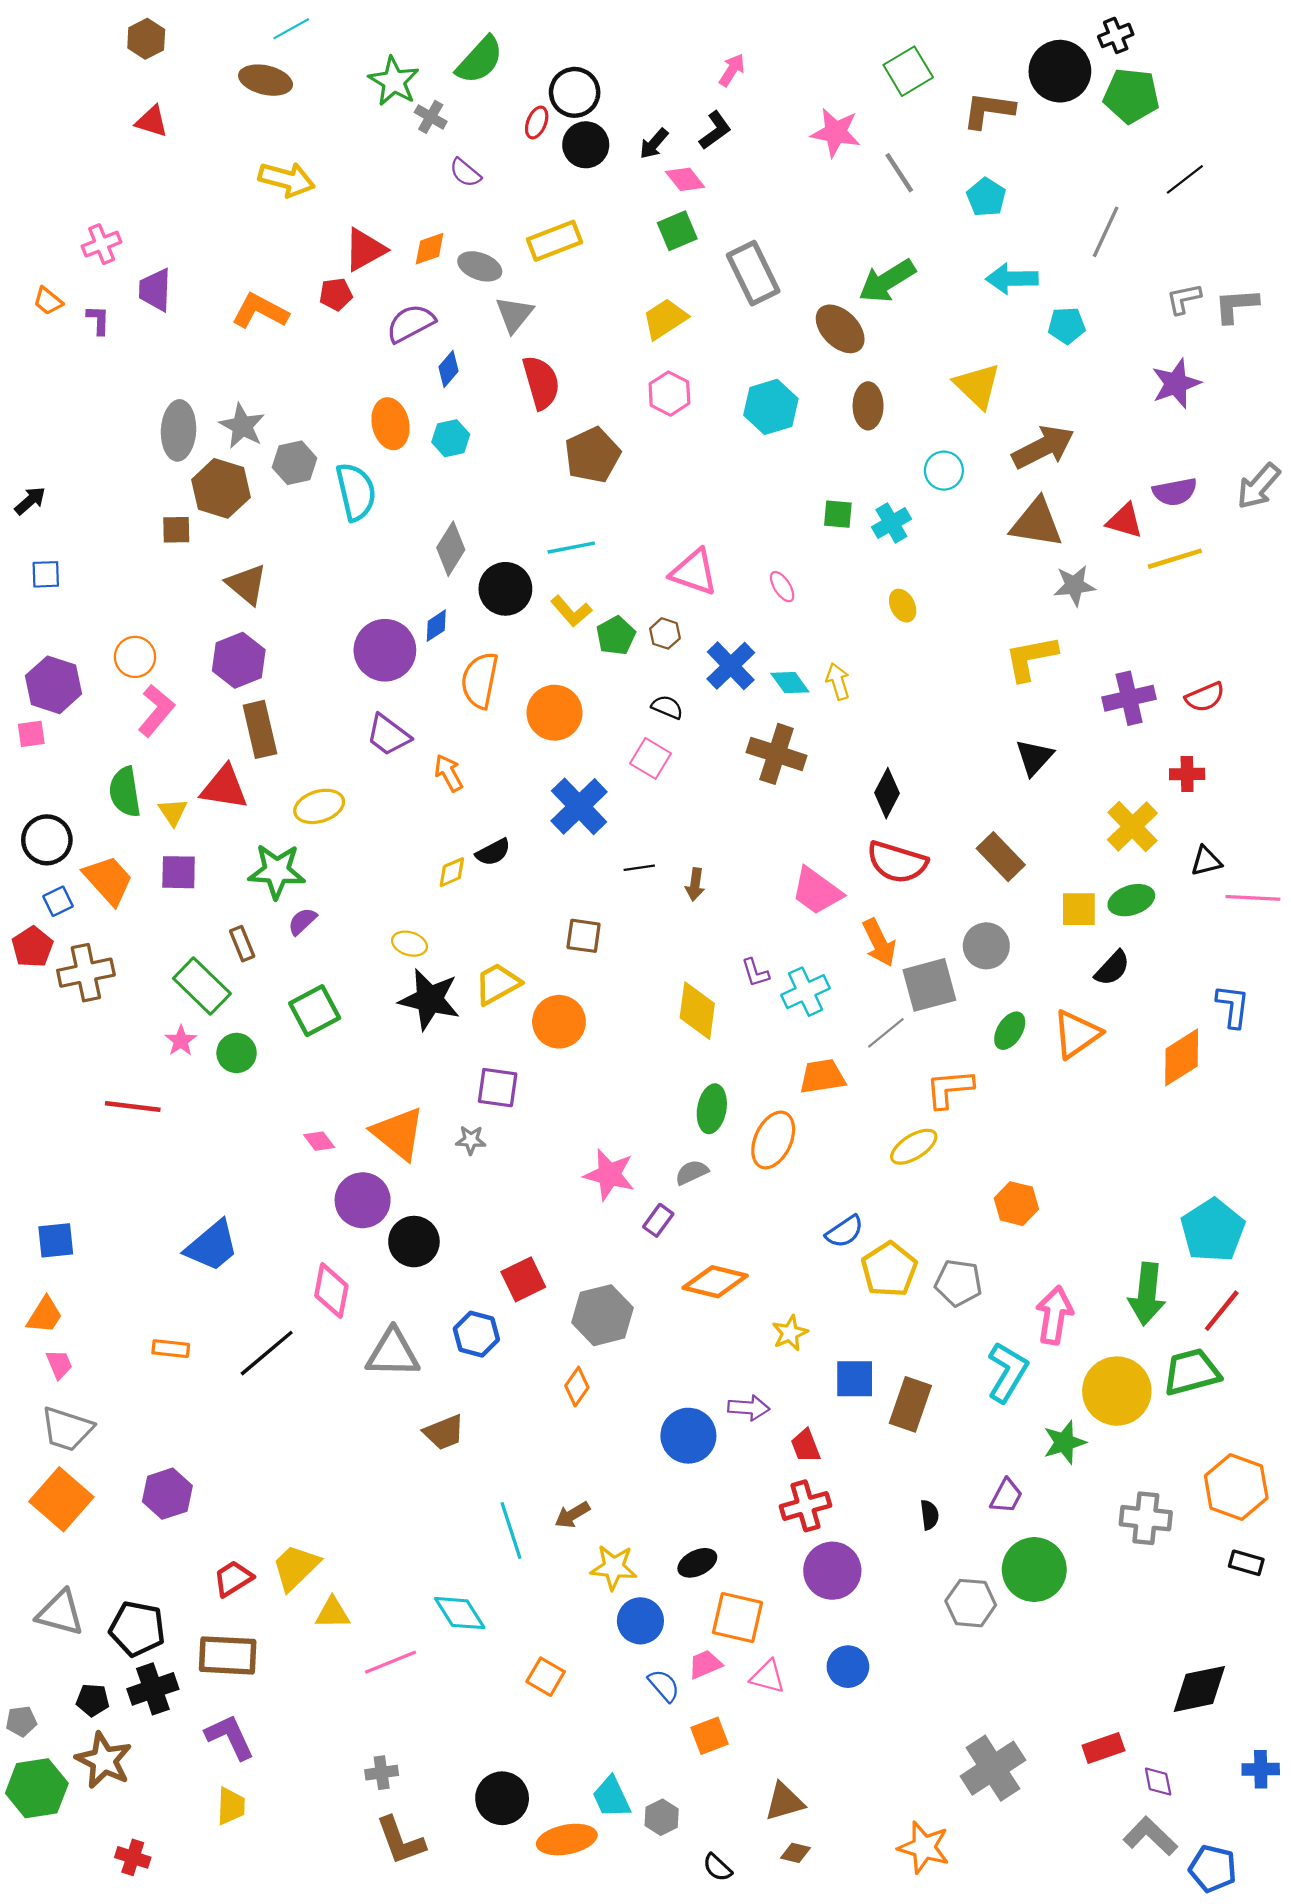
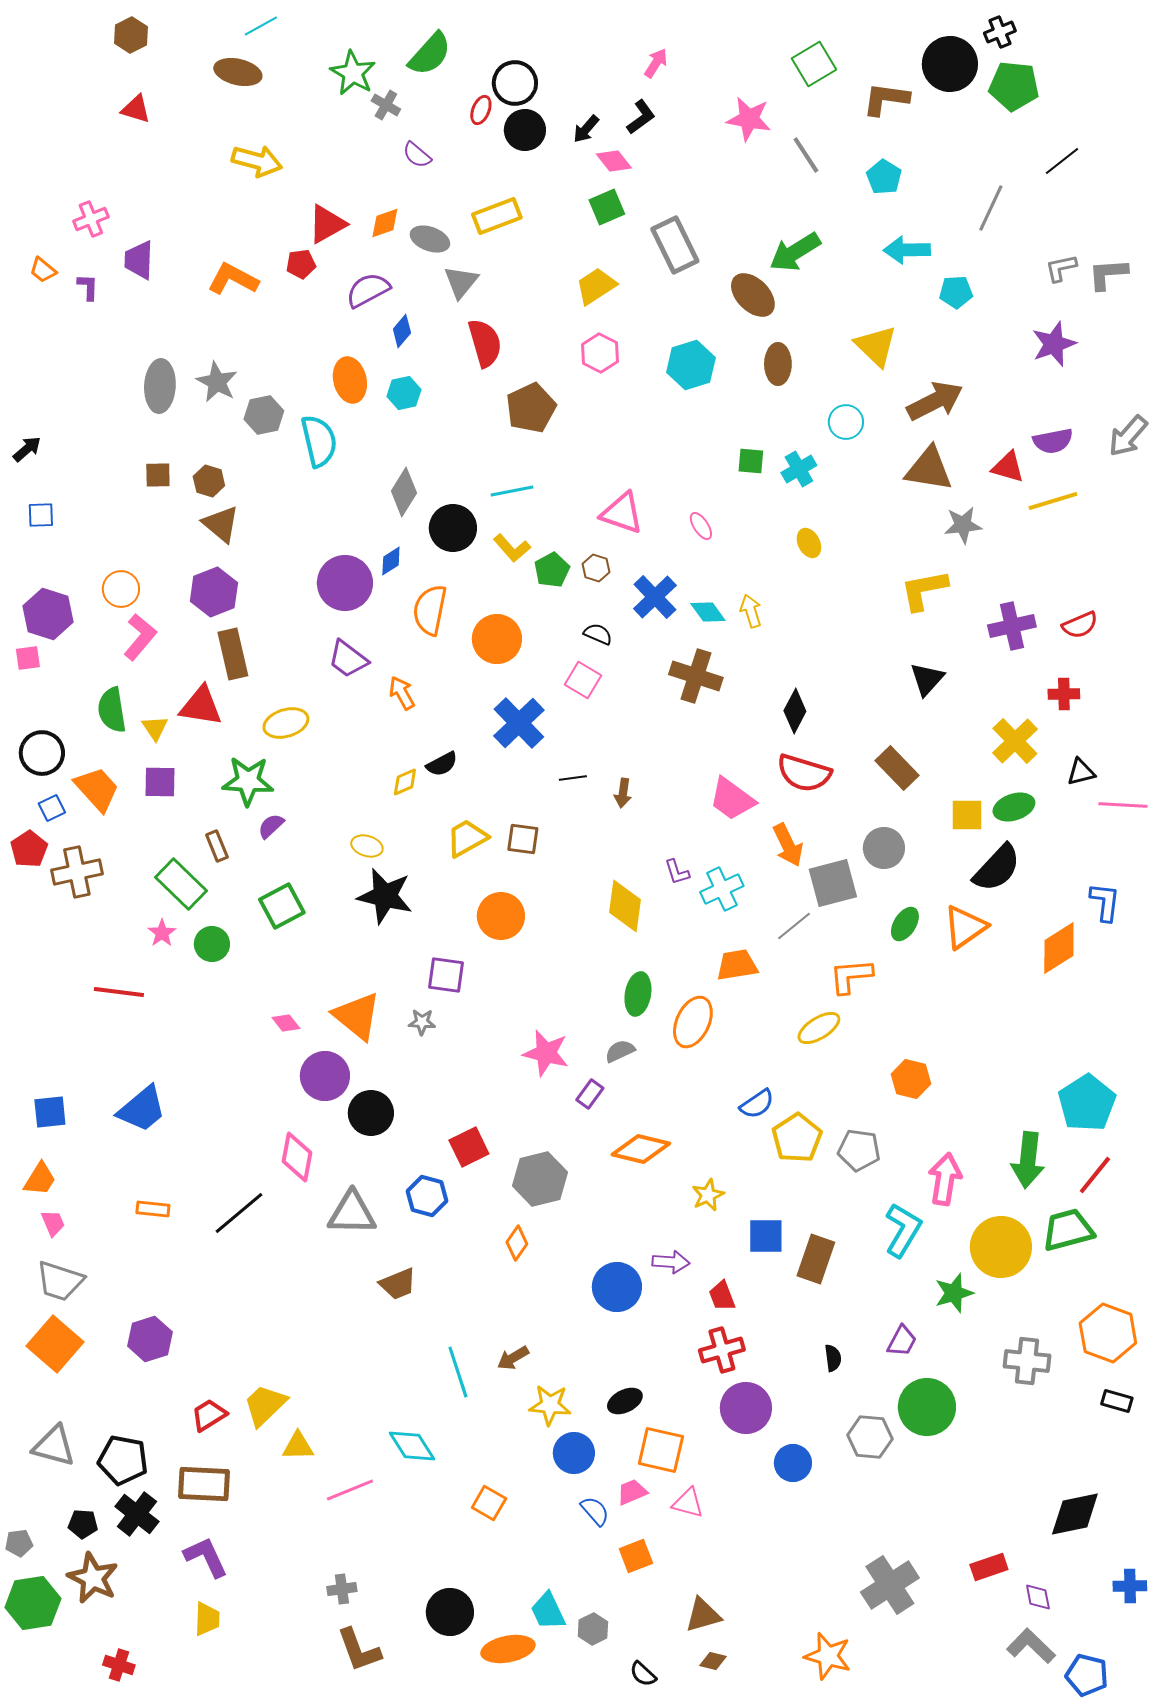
brown hexagon: (221, 488) -> (209, 481), moved, size x0.6
black semicircle: (1112, 968) -> (997, 868), size x1.5
yellow trapezoid: (498, 984) -> (467, 838), moved
blue trapezoid: (212, 1246) -> (142, 1109), moved
blue circle: (848, 1667) -> (793, 1463), moved
black cross: (153, 1689) -> (137, 1514), turned -33

